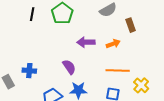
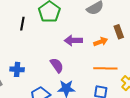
black line: (32, 14) -> (22, 24), moved
brown rectangle: (131, 25) -> (119, 32), moved

